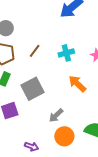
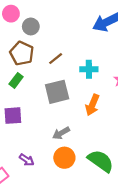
orange arrow: (77, 84) -> (92, 105), turned -126
gray square: (33, 89) -> (57, 92), moved

